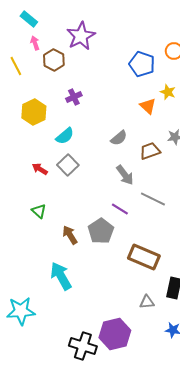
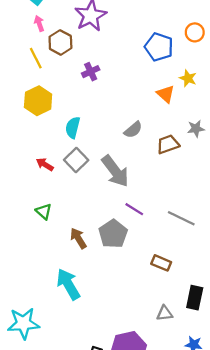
yellow line: (16, 66) -> (36, 58), moved
purple cross: (74, 97) -> (91, 72), moved
cyan semicircle: (65, 136) -> (73, 128), turned 144
gray arrow: (125, 175) -> (115, 171), moved, size x1.4
gray line: (153, 199) -> (181, 218), moved
brown rectangle: (144, 257) -> (161, 263), size x0.6

